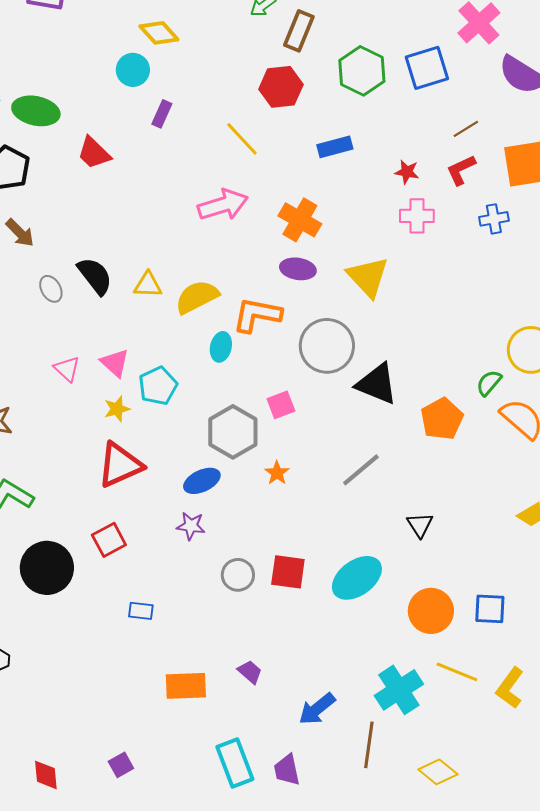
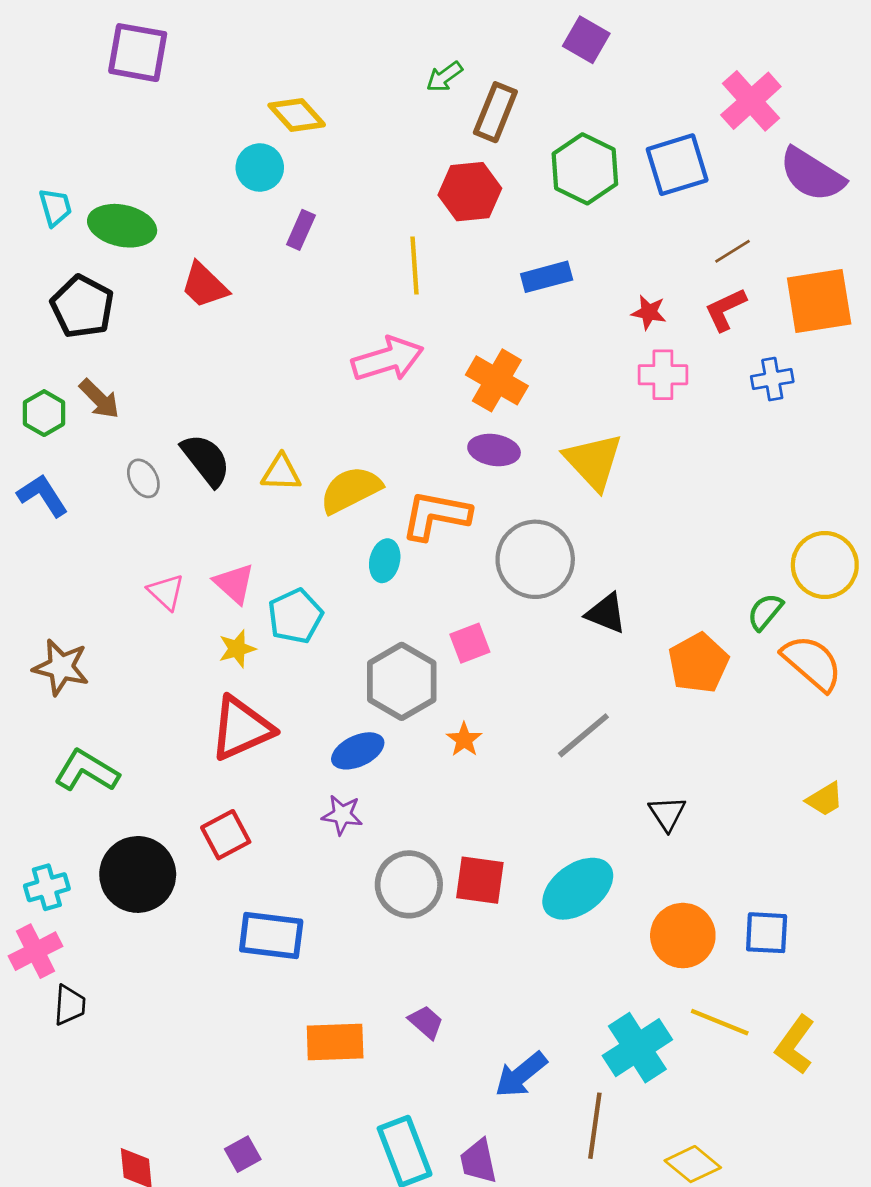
yellow line: (242, 139) -> (415, 265), turned 39
black triangle: (377, 384) -> (606, 613), size x0.7
gray circle: (238, 575) -> (409, 884), size x1.4
blue rectangle: (141, 611) -> (271, 936), size x1.8

